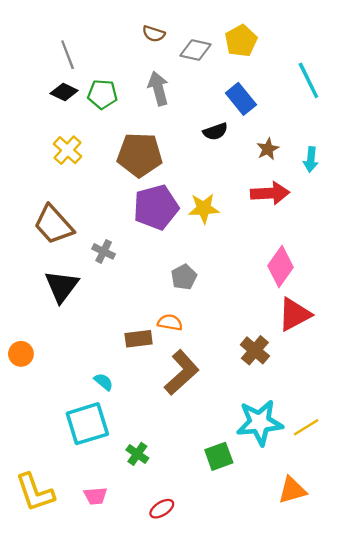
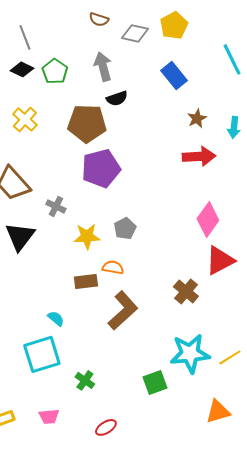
green pentagon: (102, 94) -> (55, 71), turned 30
black semicircle: (215, 132) -> (117, 98), moved
yellow star: (204, 208) -> (87, 236), moved

